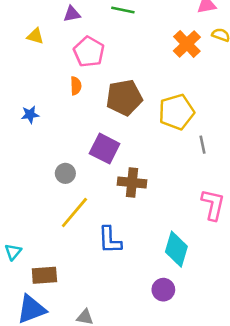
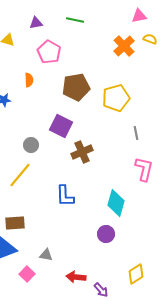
orange semicircle: (76, 86) -> (29, 80), moved
gray line: (203, 145) -> (136, 133), moved
brown cross: (132, 182) -> (82, 152), turned -30
yellow line: (74, 213) -> (20, 175), moved

